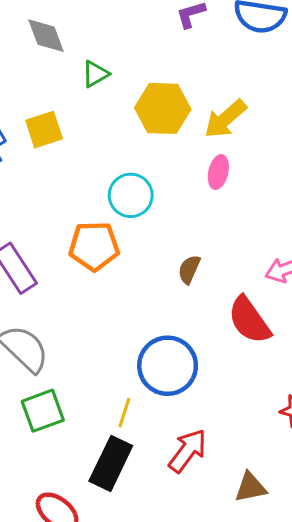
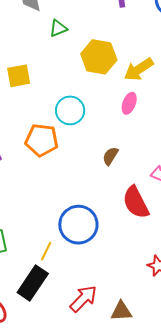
yellow square: (44, 130) -> (19, 76), moved
brown semicircle: (189, 269) -> (110, 156), moved
red arrow: (188, 451) -> (83, 299), moved

